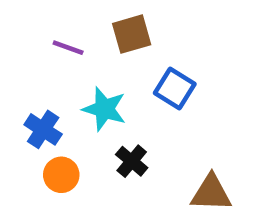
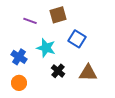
orange circle: (61, 175) -> (19, 83), moved
brown triangle: (211, 193) -> (88, 73), moved

